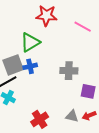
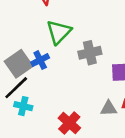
green triangle: (30, 42) -> (59, 32), moved

